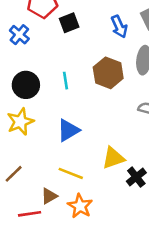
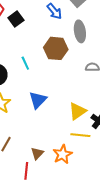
yellow line: (71, 173) -> (80, 135), moved
orange star: (80, 206) -> (63, 154), turned 30
red line: (30, 214) -> (26, 171), turned -60

